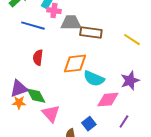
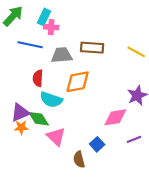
gray trapezoid: (71, 23) -> (62, 55), moved
cyan semicircle: (94, 79) -> (51, 100), moved
purple line: (124, 122) -> (134, 139), turned 40

